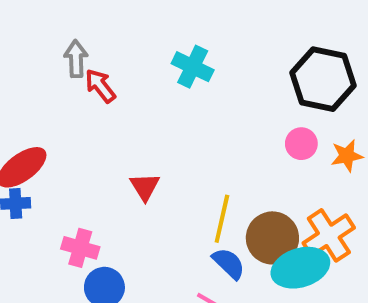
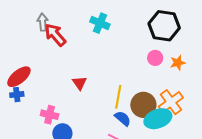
red arrow: (100, 86) -> (55, 35), size x1.4

